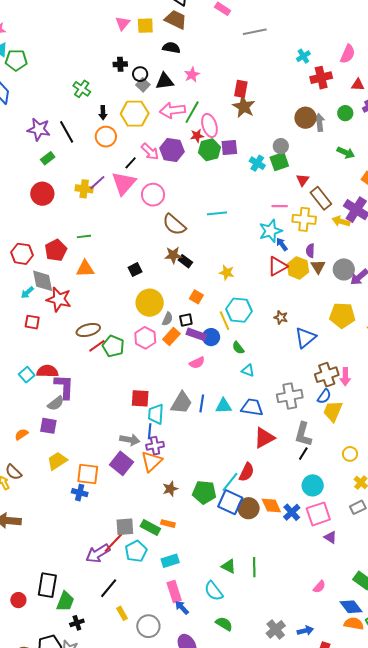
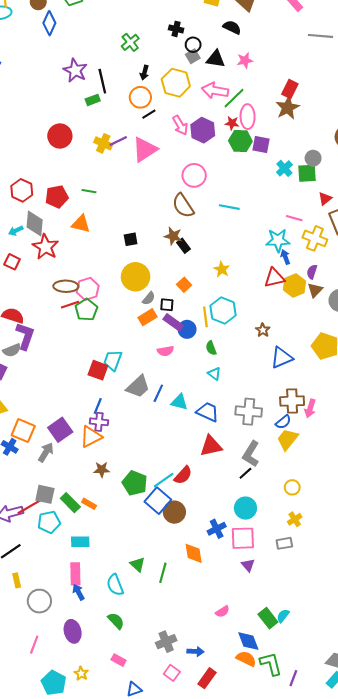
green rectangle: (48, 158) -> (93, 100), moved
black line: (131, 163) -> (149, 114), moved
pink circle: (153, 195) -> (194, 175), moved
pink hexagon: (145, 338) -> (88, 289), moved
cyan trapezoid: (156, 414) -> (113, 360), moved
gray arrow: (130, 440) -> (46, 452), moved, turned -84
orange diamond: (271, 505) -> (194, 553), moved

